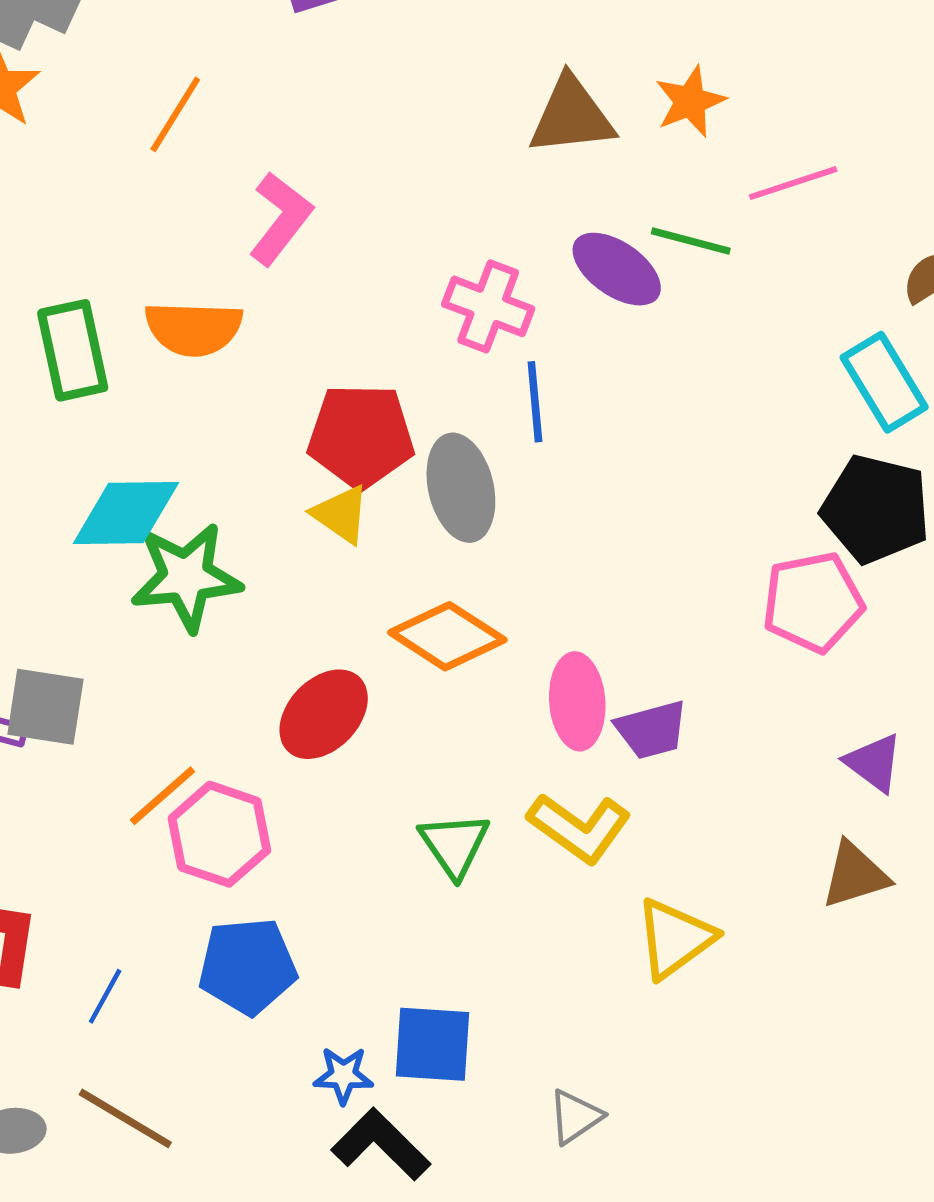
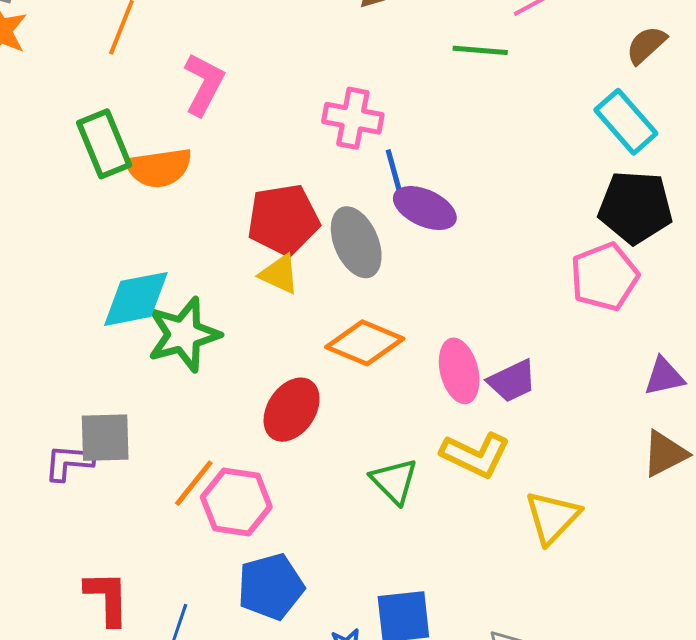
purple ellipse: (617, 269) -> (425, 208), moved
green rectangle: (73, 350) -> (104, 144), moved
purple triangle: (874, 763) -> (664, 377), turned -39

